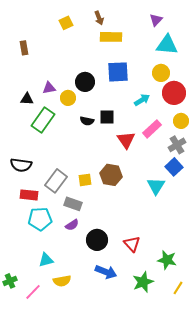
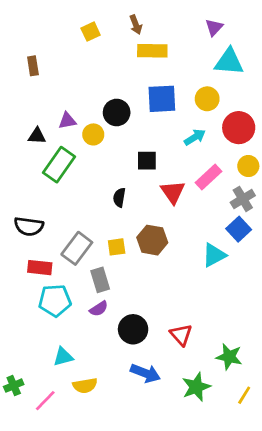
yellow circle: (161, 73) -> (207, 99), moved
black semicircle: (87, 121) -> (119, 198), moved, turned 88
cyan triangle: (156, 186) -> (214, 255), turned 30
gray rectangle: (73, 204) -> (100, 280), turned 54

